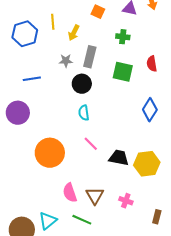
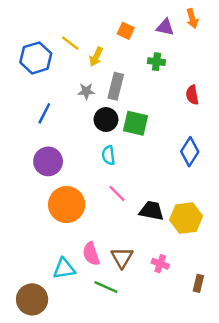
yellow line: (53, 22) -> (70, 43), turned -49
green square: (123, 72) -> (136, 123), moved
blue line: (32, 79) -> (44, 113), turned -54
purple circle: (18, 113) -> (48, 161), moved
cyan triangle: (48, 221) -> (64, 269), moved, turned 30

